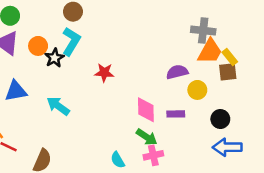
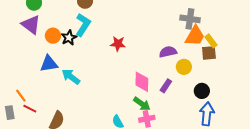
orange circle: (38, 46) -> (53, 36), moved
red star: (104, 73) -> (118, 44), moved
blue triangle: (16, 91) -> (49, 64), moved
purple rectangle: (176, 114) -> (166, 86), turned -56
blue arrow: (227, 147) -> (207, 114), turned 95

